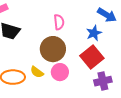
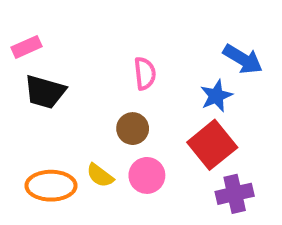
brown circle: (53, 49) -> (133, 129), size x0.6

